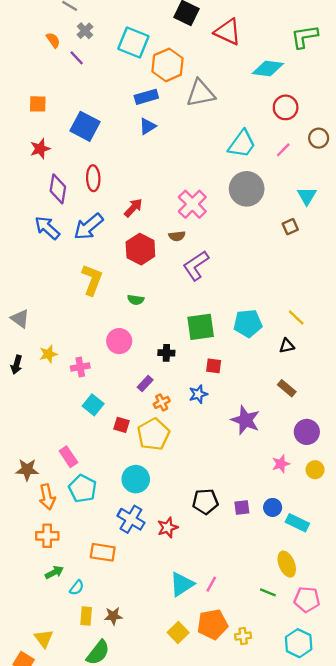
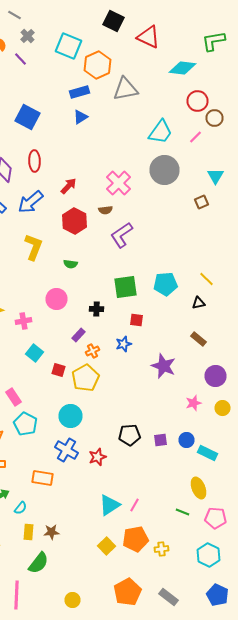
brown circle: (319, 138) -> (214, 118), moved

